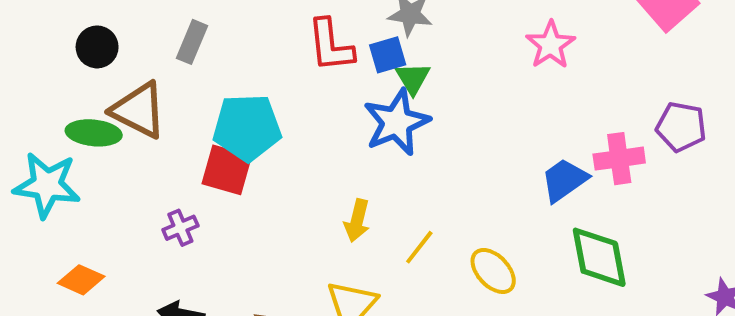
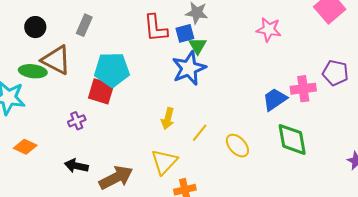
pink star: (551, 45) -> (269, 30), turned -30

